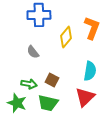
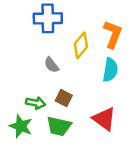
gray semicircle: (33, 52) -> (51, 65), moved
cyan semicircle: (90, 71) -> (110, 70), moved
red triangle: (85, 97) -> (104, 119), turned -40

